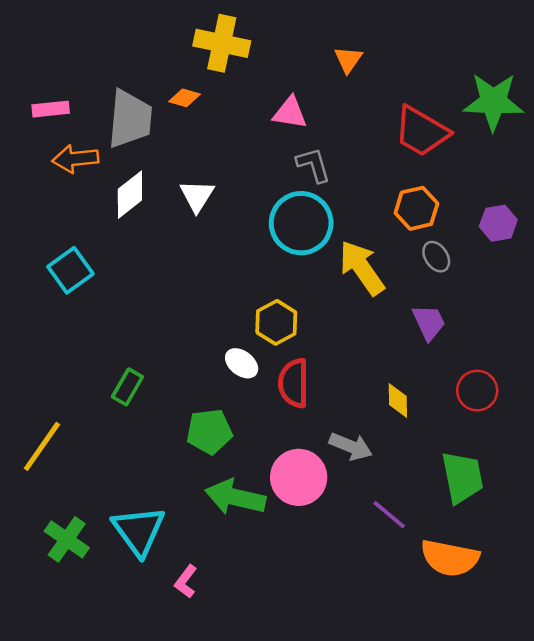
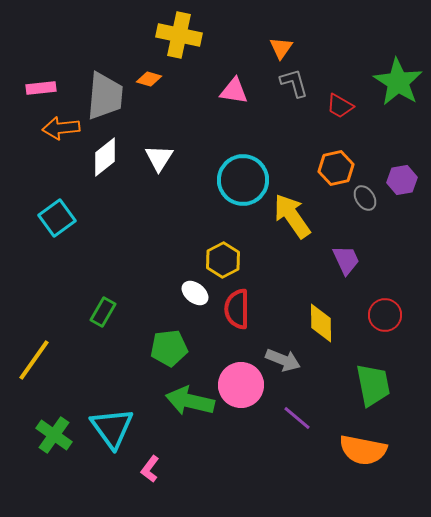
green star: (493, 102) -> (398, 82), turned 30
red trapezoid: (421, 131) -> (340, 106), size x0.6
gray L-shape: (314, 165) -> (294, 83), moved
gray ellipse: (436, 257) -> (365, 198), moved
yellow diamond: (398, 400) -> (321, 323), size x1.4
purple line: (389, 515) -> (297, 418), moved

